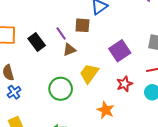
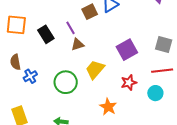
brown square: (82, 25) -> (90, 12), moved, turned -35
blue cross: (14, 92) -> (30, 76), moved

